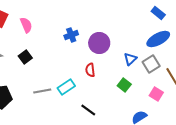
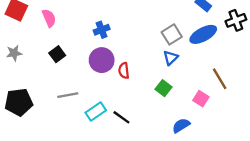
purple circle: (99, 43) -> (102, 60), moved
black square: (25, 57) -> (57, 54), moved
gray square: (151, 64) -> (172, 34), moved
cyan rectangle: (66, 87) -> (96, 111), moved

